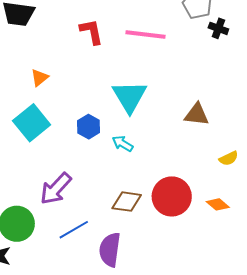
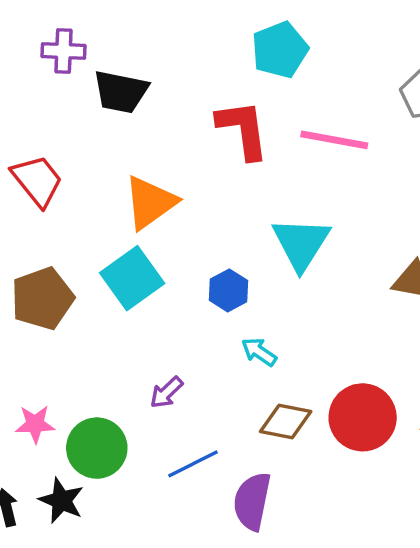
red L-shape: (91, 32) -> (243, 129), size x1.4
orange triangle: (40, 78) -> (150, 202), size x1.8
cyan arrow: (123, 144) -> (259, 352), moved
purple arrow: (56, 189) -> (166, 392), size x0.6

